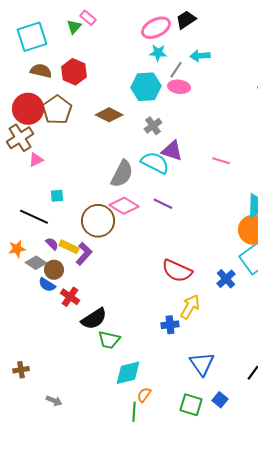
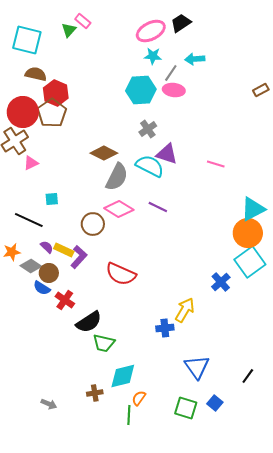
cyan square: (32, 37) -> (27, 40), turned 32
red hexagon: (74, 72) -> (56, 93), moved
brown diamond: (109, 115) -> (104, 153), moved
brown circle: (98, 221) -> (93, 224), size x0.7
red semicircle: (177, 271) -> (121, 274), moved
brown cross: (21, 370) -> (95, 393), moved

